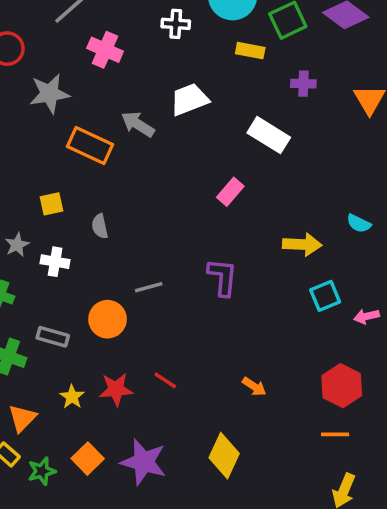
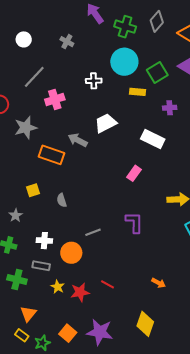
pink cross: (105, 50) -> (55, 100), turned -36
white cross: (55, 262) -> (44, 241), moved
yellow star: (72, 397) -> (58, 287), moved

